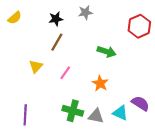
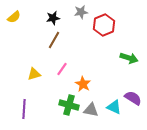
red hexagon: (139, 26) -> (104, 25), moved
green arrow: (107, 52) -> (129, 58), moved
yellow triangle: (36, 66) -> (34, 74), moved, turned 32
orange star: (100, 83) -> (83, 84), moved

